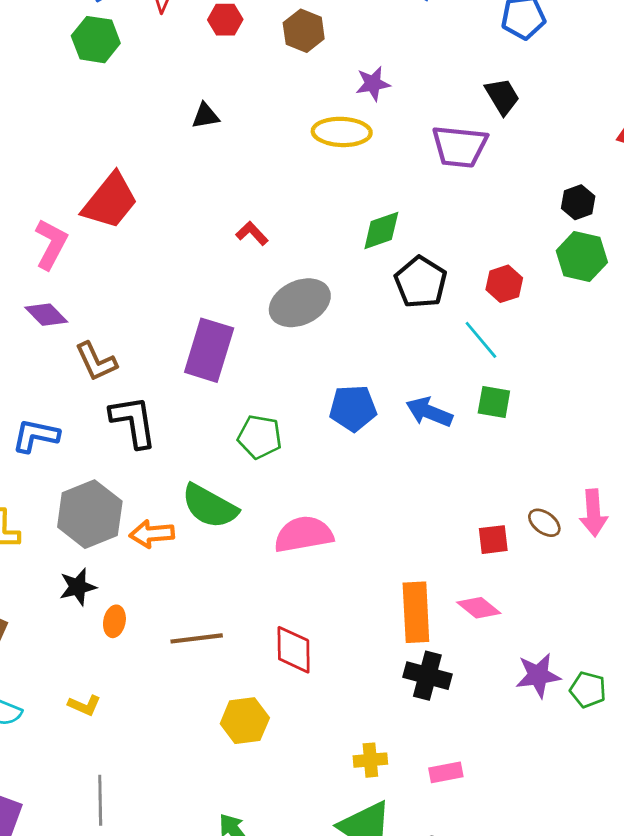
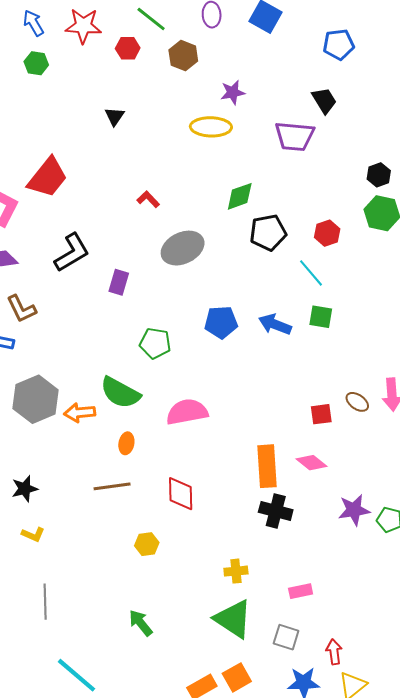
green hexagon: (96, 40) -> (36, 63), size x0.7
black triangle: (205, 116) -> (114, 116), turned -45
black pentagon: (421, 282) -> (268, 233), turned 30
purple rectangle: (209, 350) -> (119, 282), size x0.6
brown L-shape: (96, 362) -> (21, 309), moved
black L-shape: (133, 422) -> (72, 253), moved, turned 69
black star: (78, 587) -> (25, 489), moved
orange ellipse: (114, 621) -> (126, 443), moved
yellow hexagon: (245, 721) -> (147, 544), size x0.7
pink rectangle: (446, 772) -> (301, 591), moved

